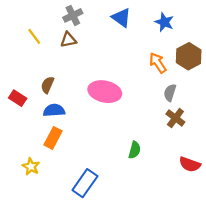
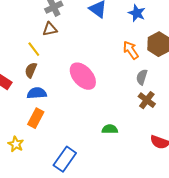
yellow line: (34, 36) -> (34, 49), moved
pink ellipse: (105, 92) -> (83, 76), turned 36
green semicircle: (135, 150) -> (110, 129), turned -105

